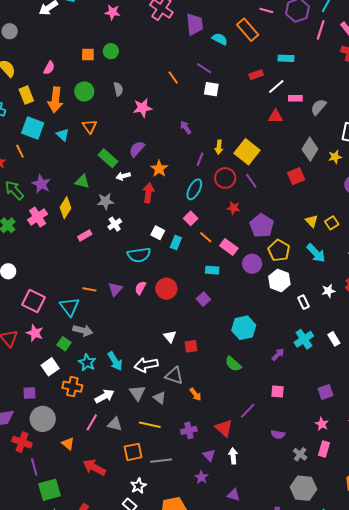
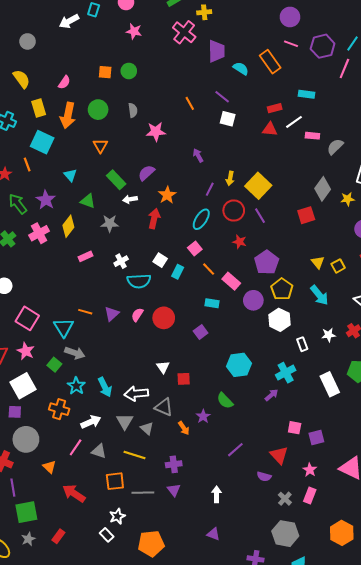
red triangle: (276, 116) -> (270, 129), moved
cyan triangle: (63, 135) -> (70, 175), moved
white cross: (115, 224) -> (121, 261), moved
cyan cross: (304, 339) -> (286, 373), moved
white rectangle: (334, 339) -> (330, 384), size x1.6
white square: (50, 367) -> (23, 386), moved, size x1.4
pink square: (277, 391) -> (295, 428), moved
red triangle: (224, 428) -> (279, 455), moved
purple triangle: (209, 455) -> (174, 490), moved
purple star: (201, 477) -> (203, 416), moved

